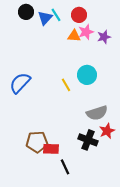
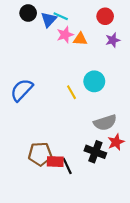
cyan line: (56, 15) -> (61, 16), turned -32
red circle: (79, 15) -> (105, 16), moved
pink star: (86, 32) -> (65, 35), moved
black line: (65, 167) -> (67, 166), moved

